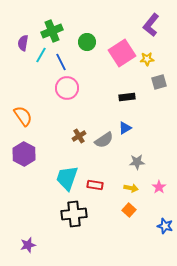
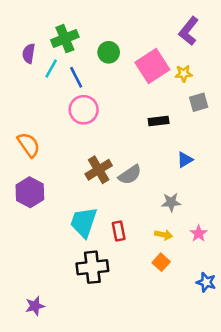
blue triangle: (125, 128) -> (185, 160), moved
brown cross: (79, 136) -> (99, 170), size x1.5
red rectangle: (95, 185) -> (119, 231), turned 70

